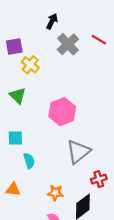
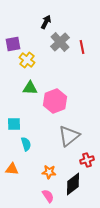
red line: (99, 40) -> (82, 47), moved, turned 48
green triangle: (18, 96) -> (30, 88), moved, turned -42

